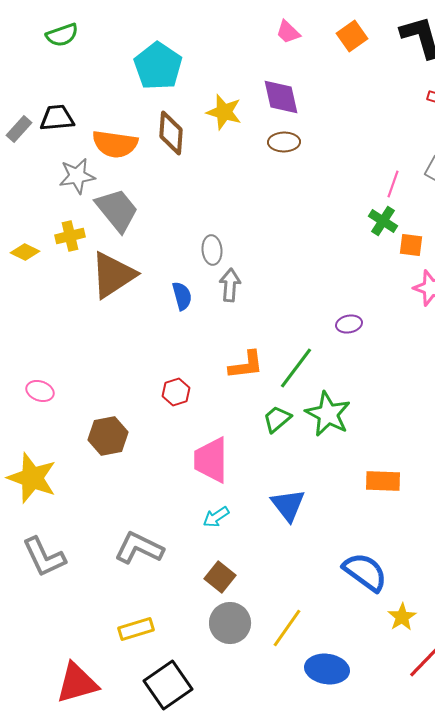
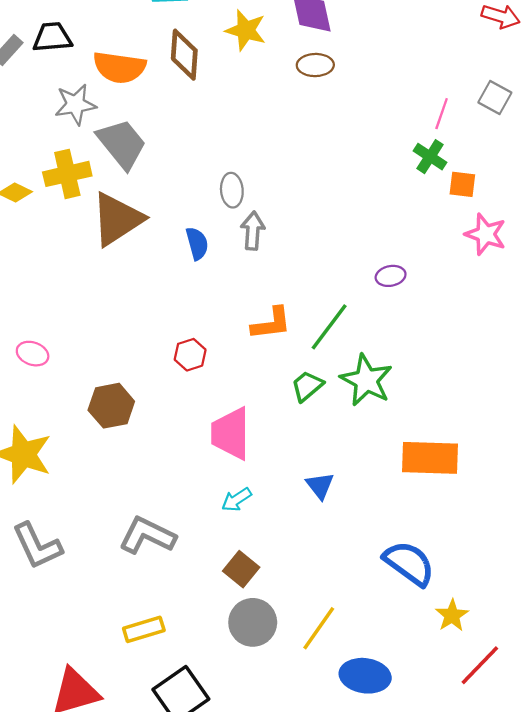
yellow cross: (70, 236) -> (67, 174), size x1.4
orange rectangle: (383, 481) -> (430, 458), size x1.4
blue triangle: (288, 505) -> (320, 486), size x0.7

